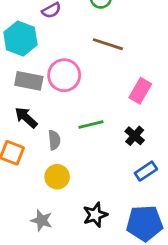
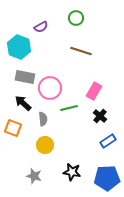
pink circle: (64, 75) -> (50, 88), moved
pink rectangle: (140, 91) -> (94, 91), moved
black star: (95, 215) -> (72, 172), turned 30

